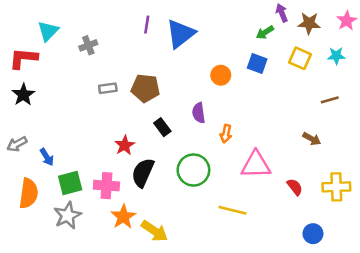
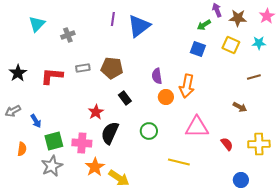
red L-shape: (23, 58) -> (52, 76), moved
orange circle: (221, 75) -> (166, 97), moved
purple semicircle: (199, 113) -> (157, 76), moved
orange arrow: (226, 134) -> (187, 86), moved, size x1.6
green circle: (193, 170) -> (149, 131), size x0.7
orange semicircle: (29, 193) -> (22, 149), size x0.6

